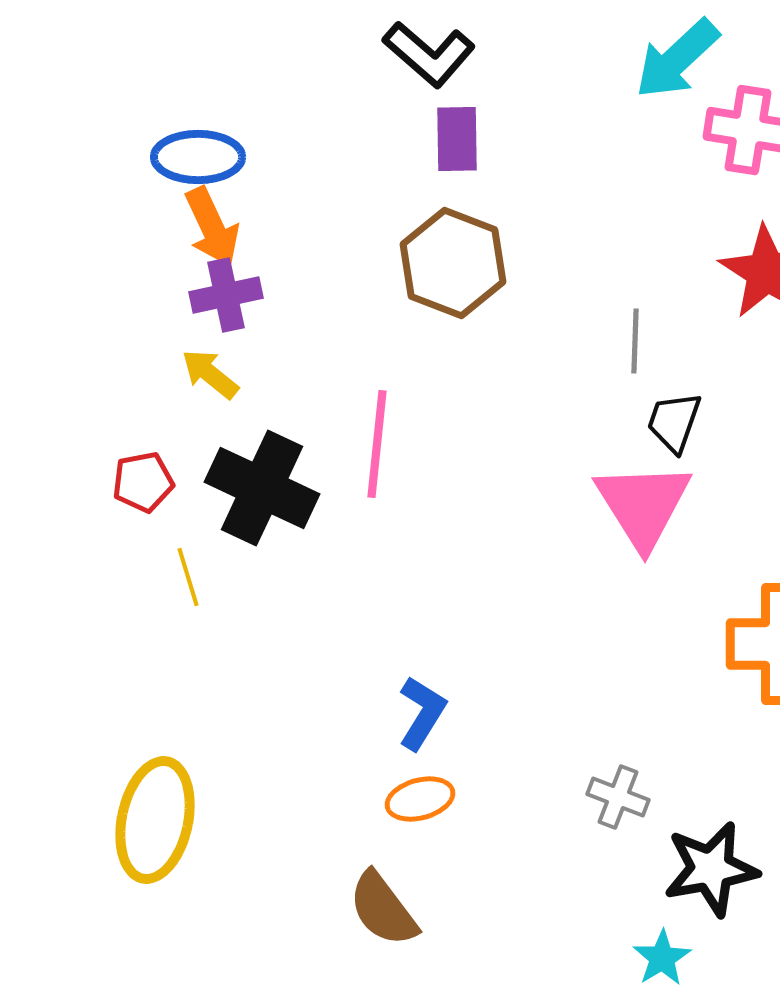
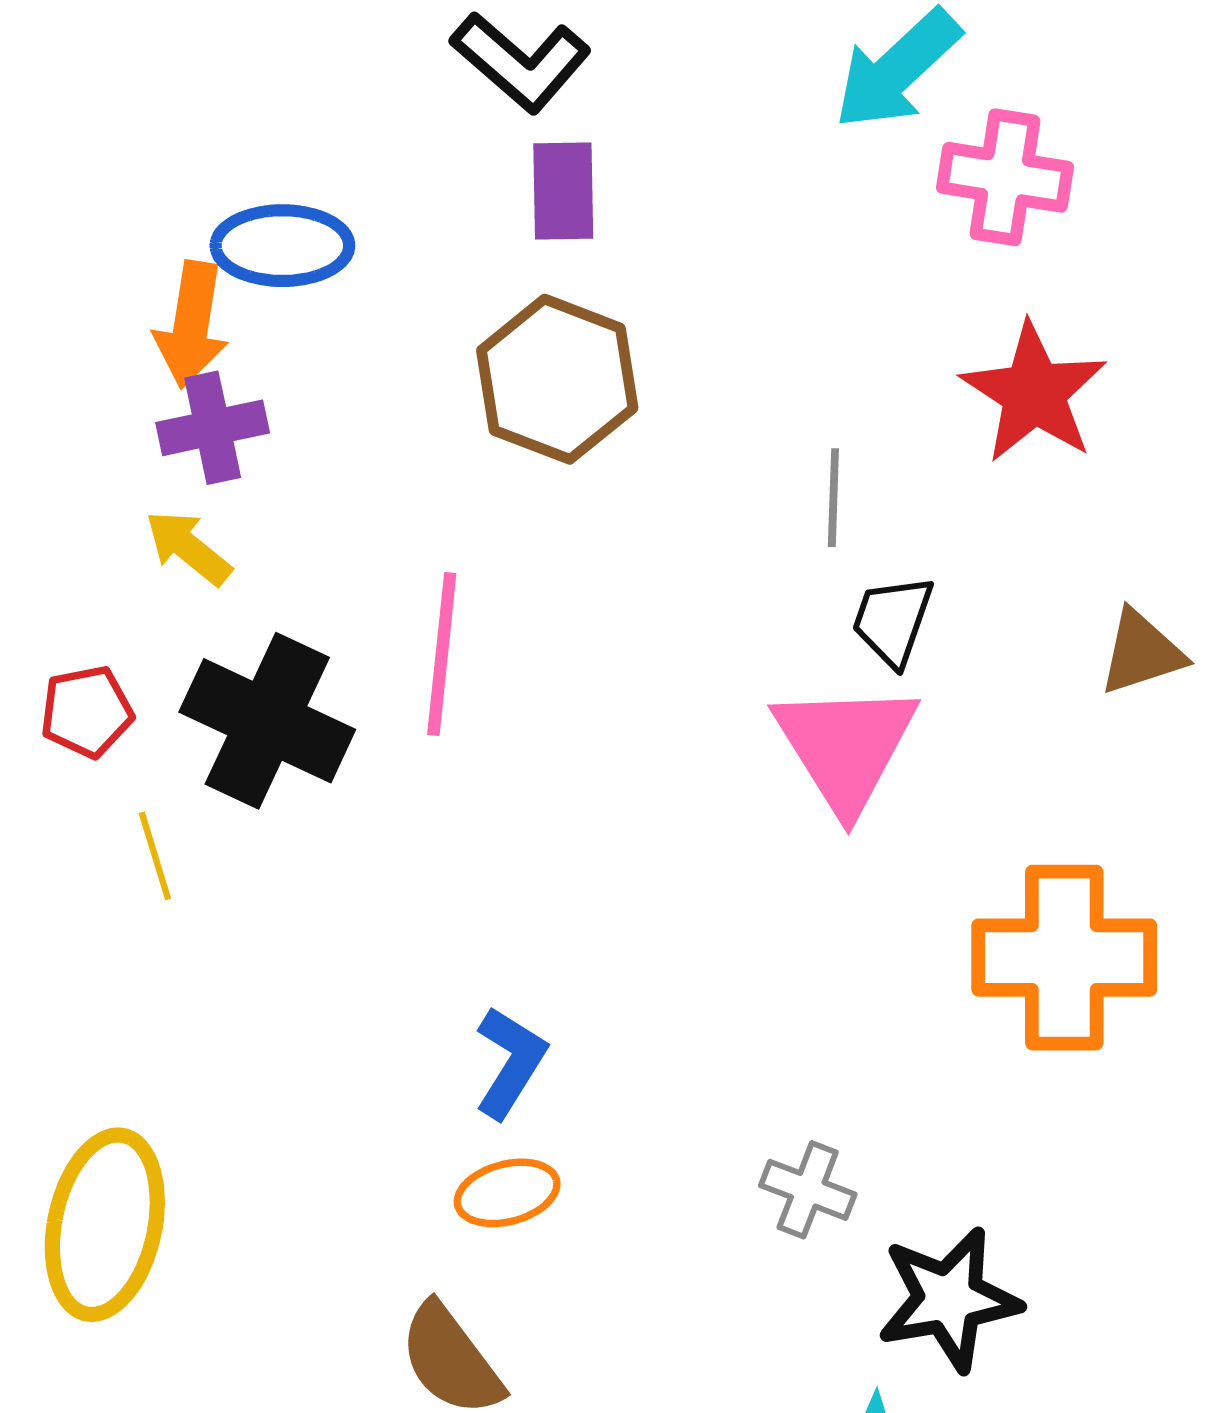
blue ellipse: (198, 157) -> (282, 246), moved
orange arrow: (212, 227) -> (191, 325), turned 34

